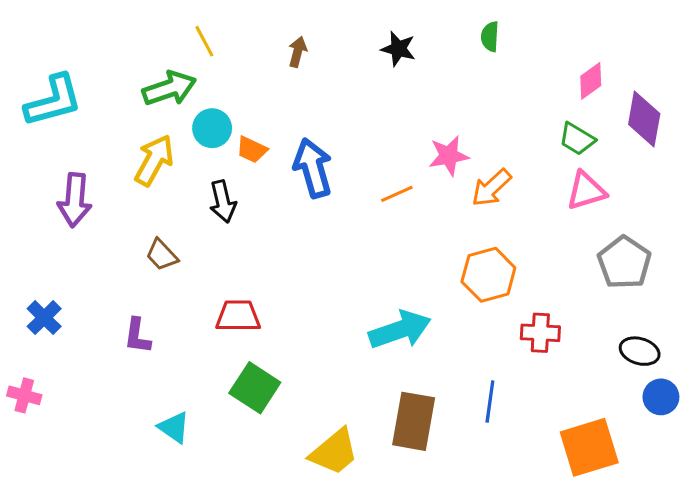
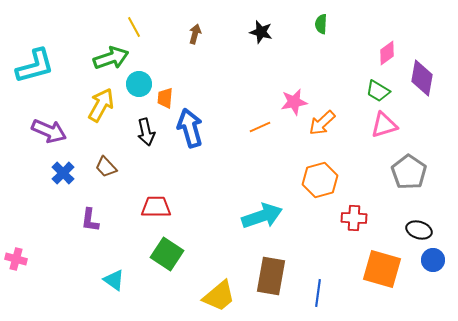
orange trapezoid: (252, 150) -> (165, 98), turned 70
blue arrow: (313, 168) -> (190, 128), moved
purple arrow: (75, 200) -> (49, 131), turned -72
blue cross: (44, 318) -> (63, 173), moved
blue line: (490, 401) -> (318, 293), moved
orange square: (589, 447) -> (382, 269), moved, turned 33

